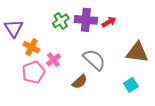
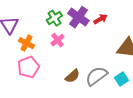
purple cross: (86, 20) -> (78, 17), turned 30
pink cross: (53, 60) -> (57, 40), moved
gray semicircle: (94, 60) -> (96, 76), moved, turned -80

